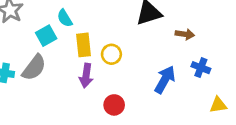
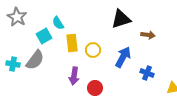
blue cross: (201, 68) -> (147, 73), moved
purple arrow: (86, 76) -> (74, 76), moved
blue arrow: (165, 80) -> (123, 57), moved

